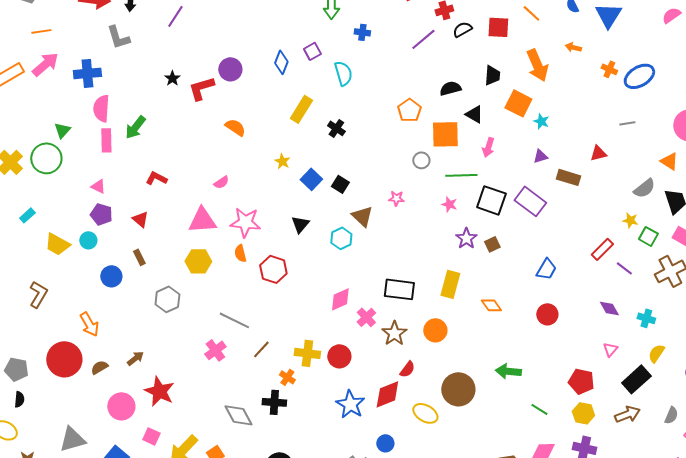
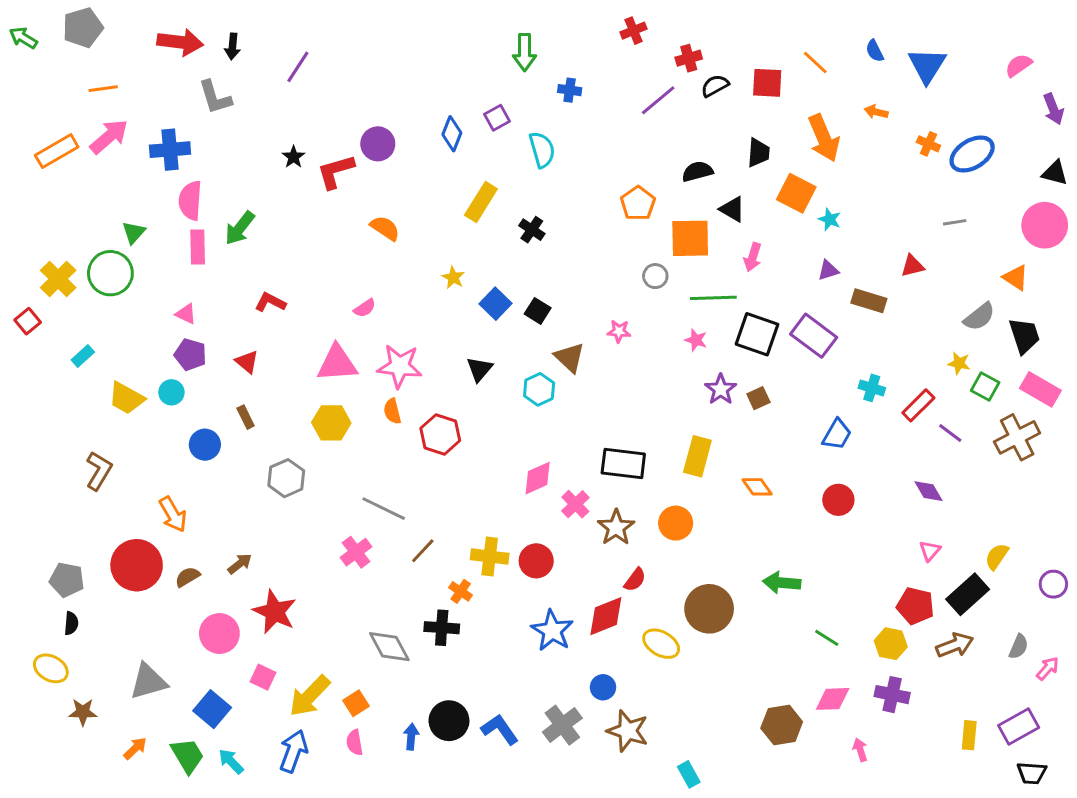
cyan cross: (646, 318) -> (872, 388), moved
red pentagon: (581, 381) -> (915, 606), moved

